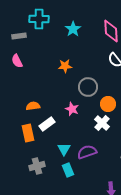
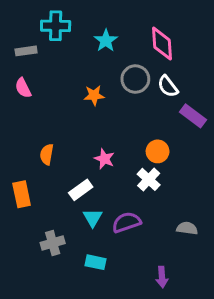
gray circle: (88, 87) -> (135, 79), moved
orange semicircle: (33, 106) -> (47, 154), turned -72
white rectangle: (47, 124) -> (81, 190), moved
orange rectangle: (28, 133) -> (22, 194), moved
cyan rectangle: (68, 170) -> (95, 262), moved, turned -56

